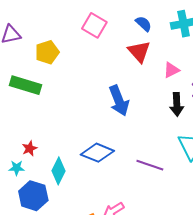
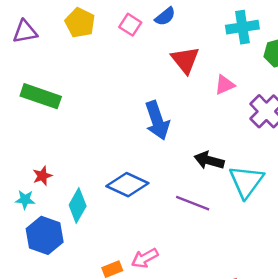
blue semicircle: (144, 24) -> (165, 16), moved, turned 96
pink square: (94, 25) -> (130, 25), size x0.7
yellow pentagon: (47, 52) -> (80, 23), moved, turned -30
black arrow: (177, 104) -> (209, 160), moved, turned 105

